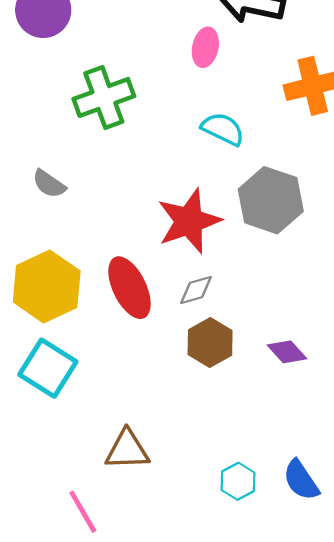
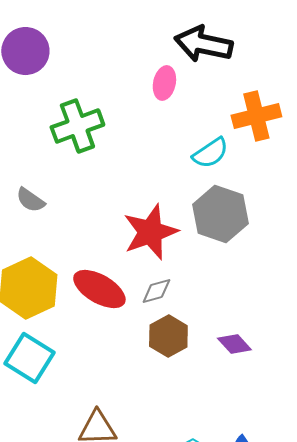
cyan semicircle: (223, 129) -> (210, 153), moved, turned 120
red ellipse: (130, 288) -> (99, 289), turned -34

